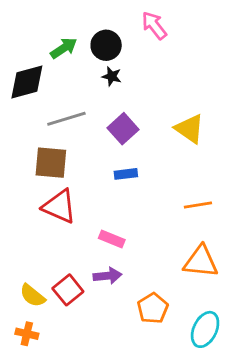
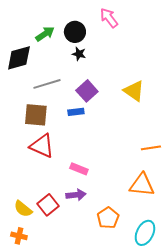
blue rectangle: (126, 174) -> (76, 112), moved
orange line: (198, 205) -> (151, 148), moved

